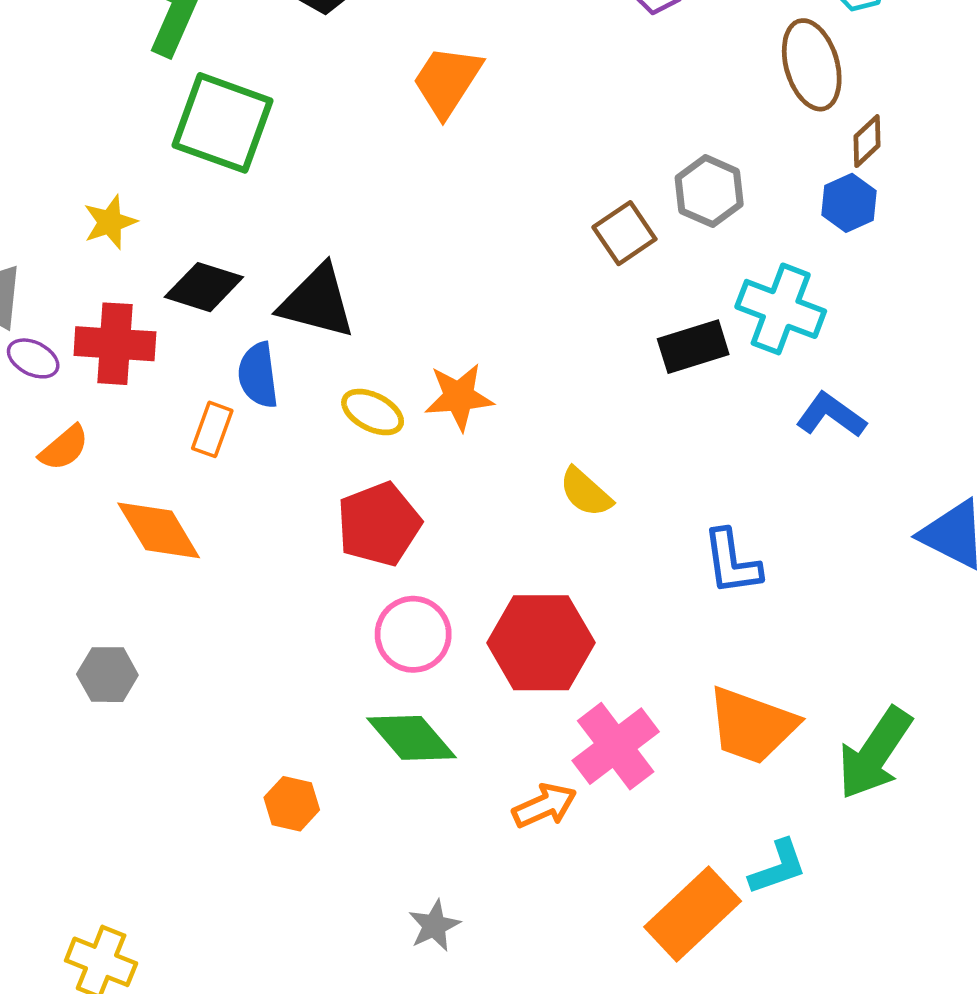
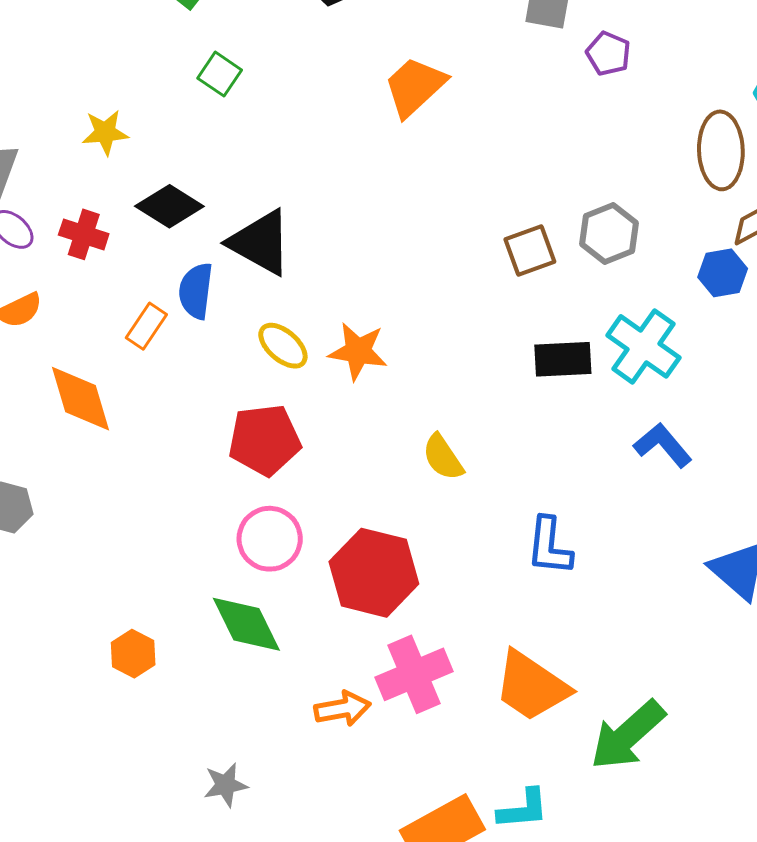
green square: (223, 123) -> (220, 74), size x0.5
red cross: (115, 344) -> (84, 234), size x0.7

